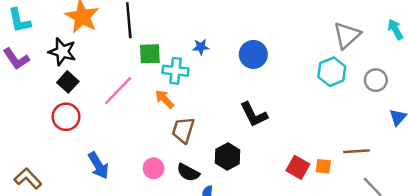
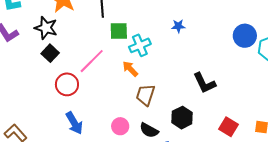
blue star: (201, 47) -> (178, 26), moved
blue circle: (253, 54) -> (245, 36), moved
cyan cross: (175, 71) -> (140, 45), turned -30
red circle: (66, 117) -> (67, 84), moved
red square: (298, 167) -> (228, 127), moved

